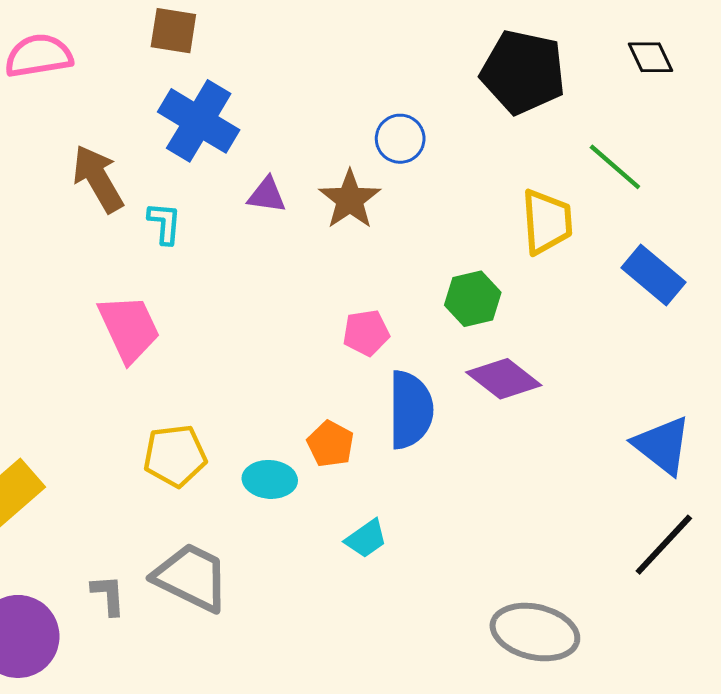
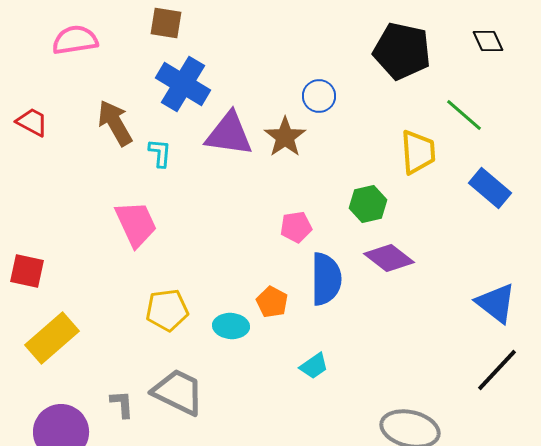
purple triangle: (267, 195) -> (229, 134), size x1.8
cyan trapezoid: (366, 539) -> (314, 366), moved

